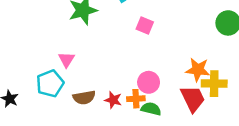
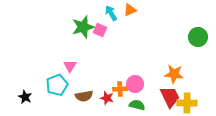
pink square: (145, 25) -> (100, 30), moved
yellow cross: (214, 84) -> (187, 103), moved
orange cross: (136, 99) -> (120, 89), moved

